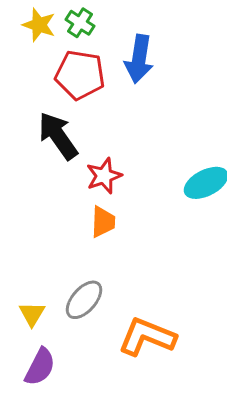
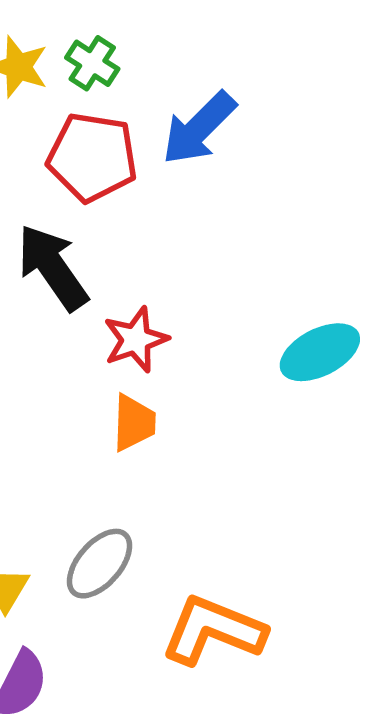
blue arrow: (139, 59) -> (199, 128), turned 36

